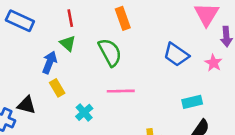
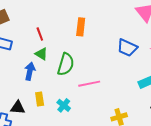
orange rectangle: (123, 18) -> (81, 27), turned 36
green semicircle: (110, 52) -> (66, 64), moved, turned 55
yellow rectangle: (57, 88) -> (40, 99), moved, turned 32

